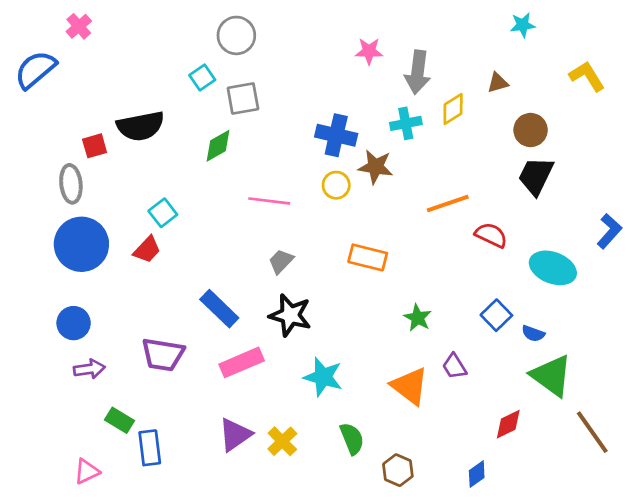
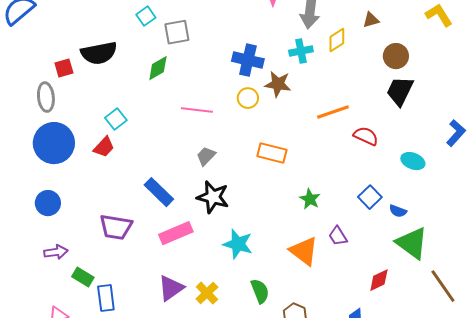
cyan ellipse: (553, 268) -> (413, 161), size x0.7
purple arrow: (89, 369) -> (56, 252), moved

